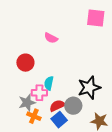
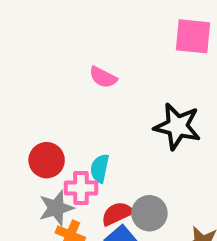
red circle: (25, 63) -> (47, 160), moved
black star: (89, 88) -> (177, 126), moved, turned 30

